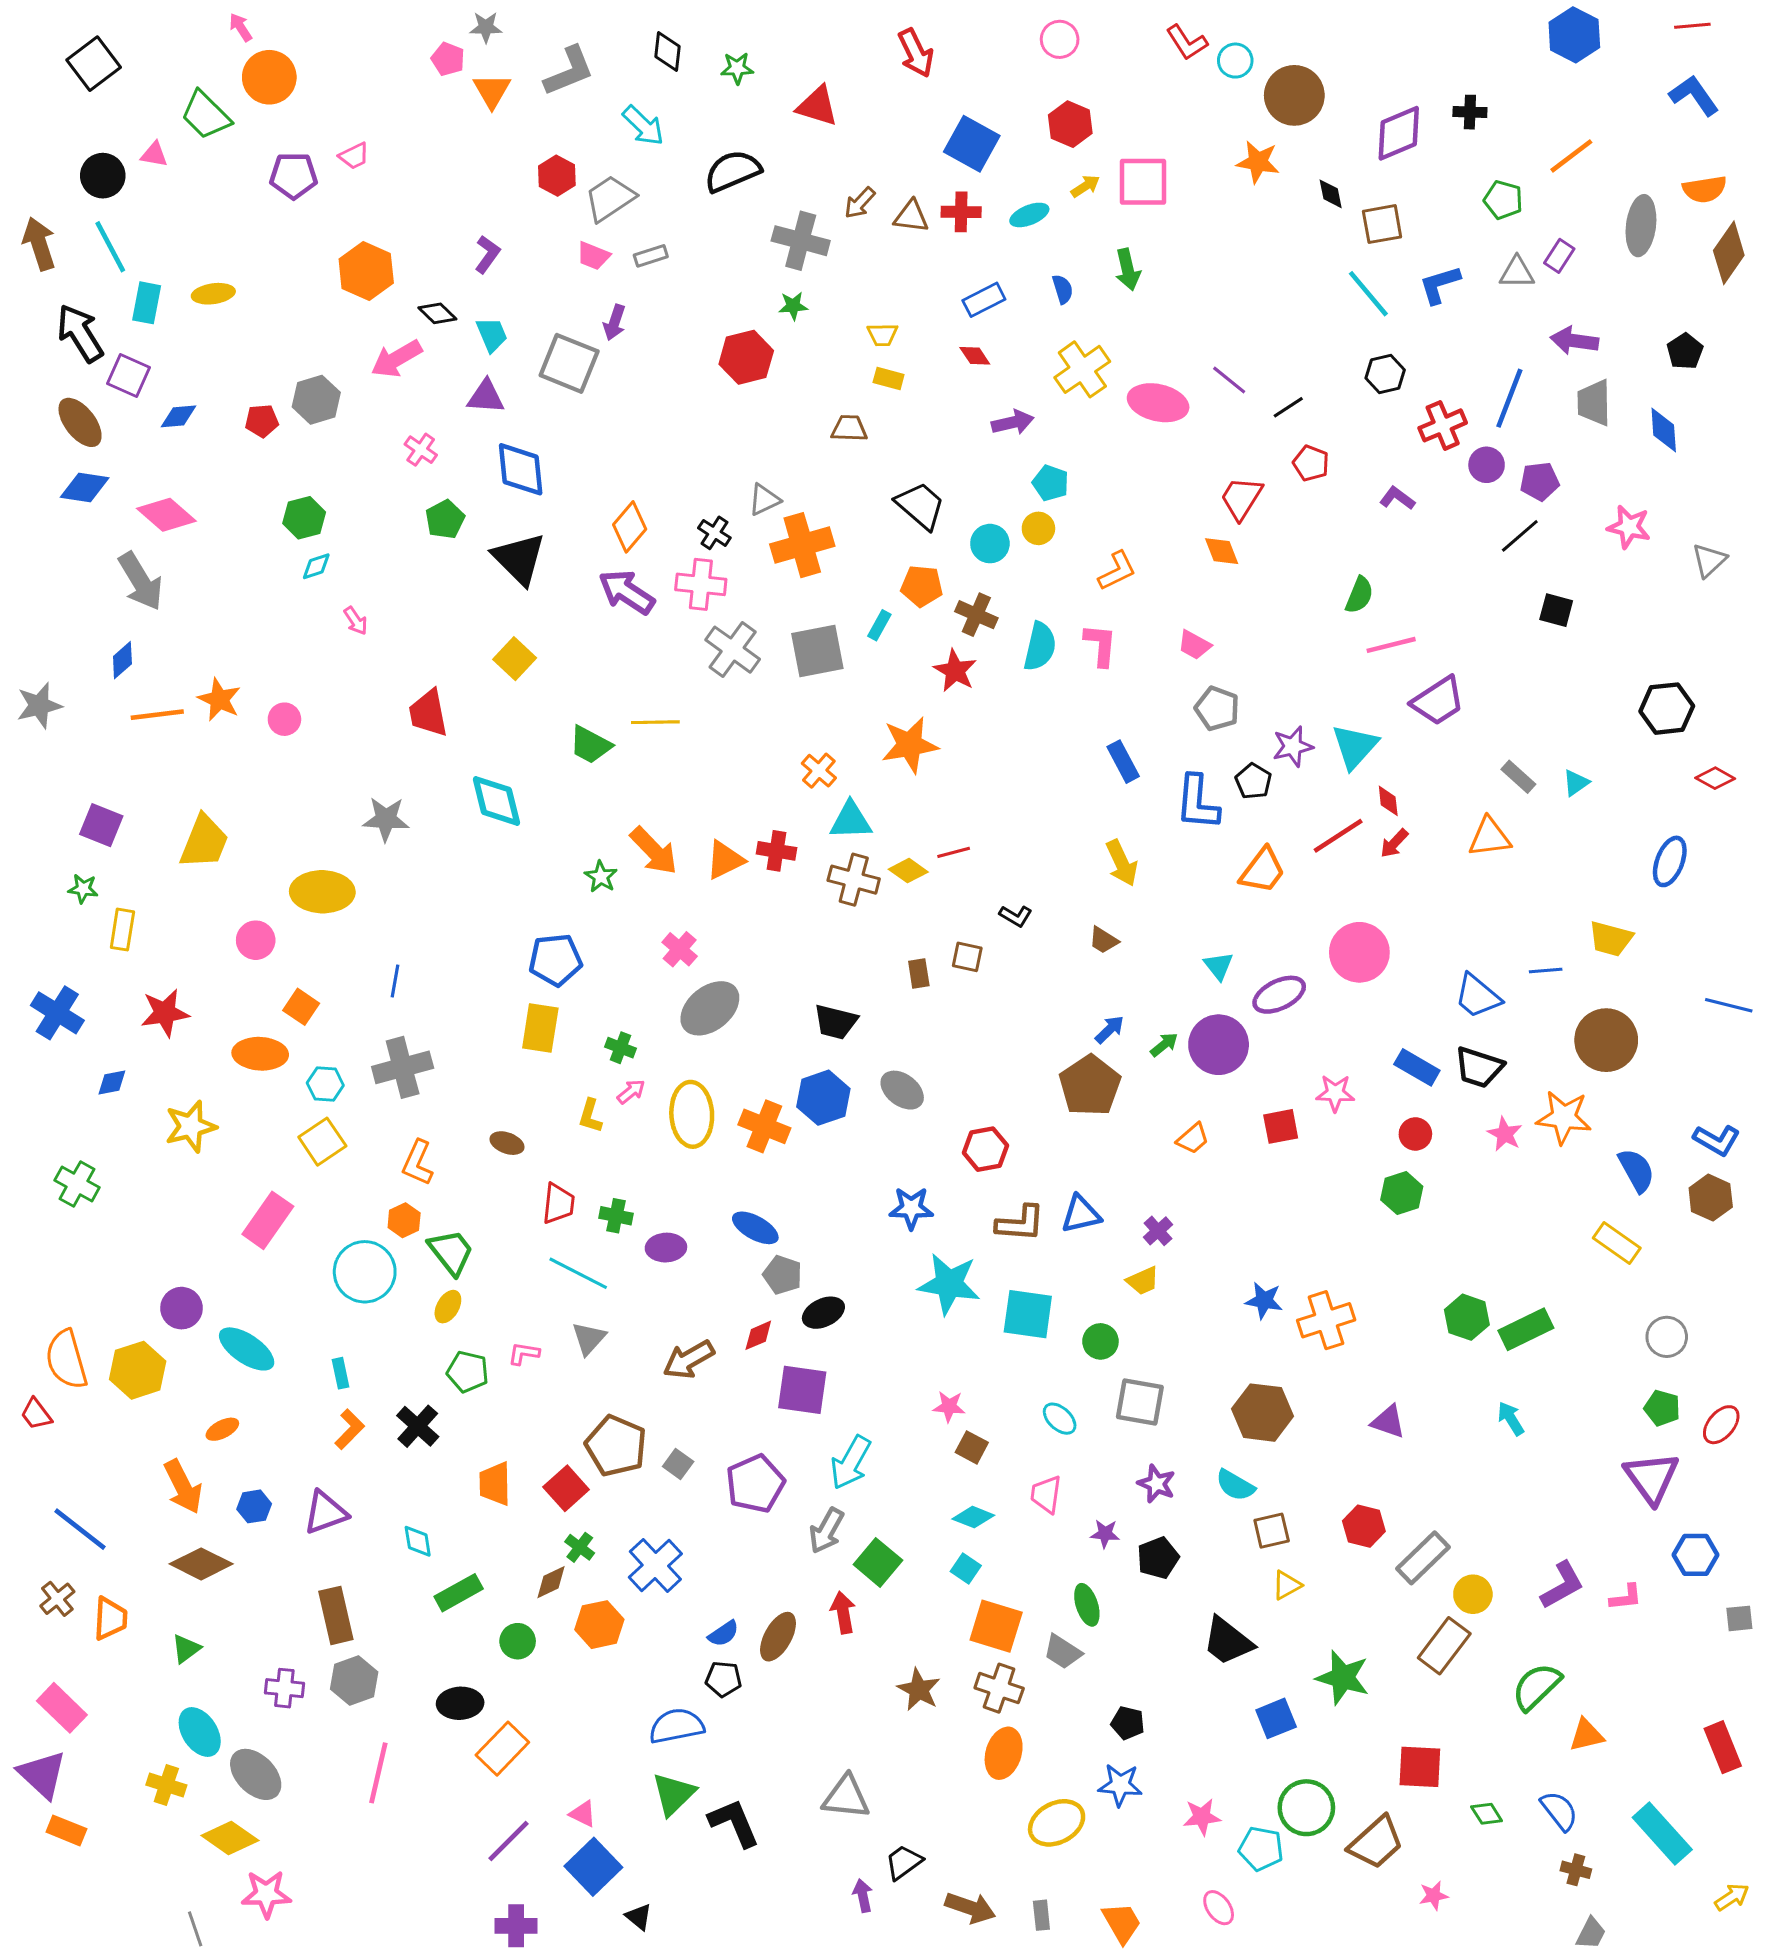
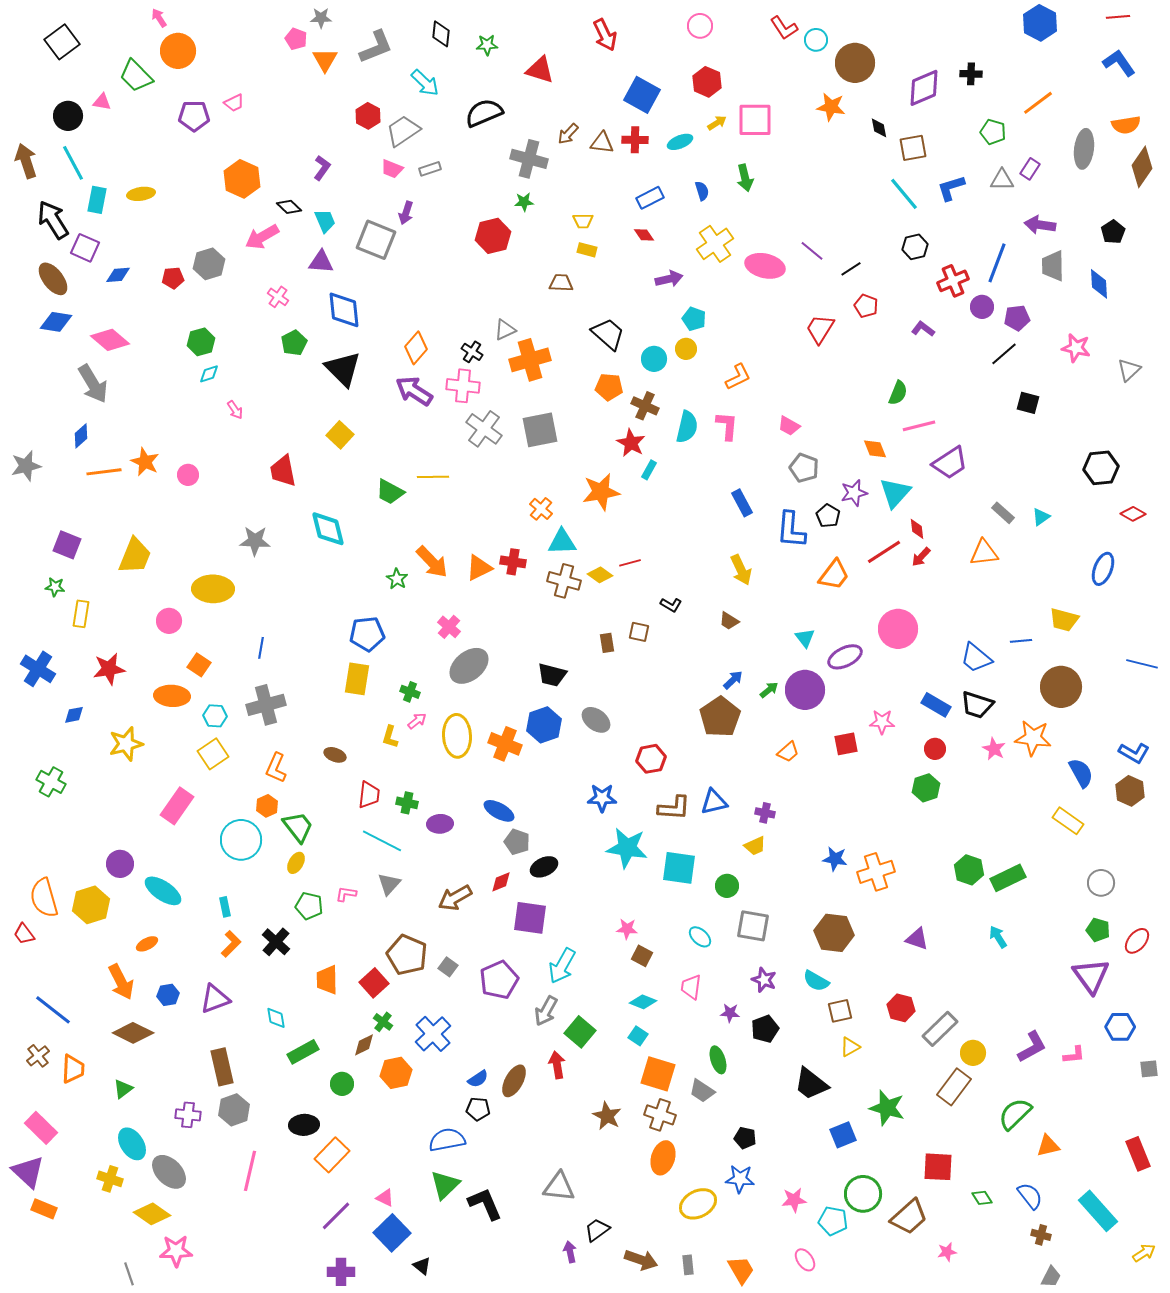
orange diamond: (1222, 551) -> (875, 449), moved
cyan rectangle: (879, 625) -> (649, 470), moved
purple cross: (1158, 1231) -> (765, 813), turned -36

